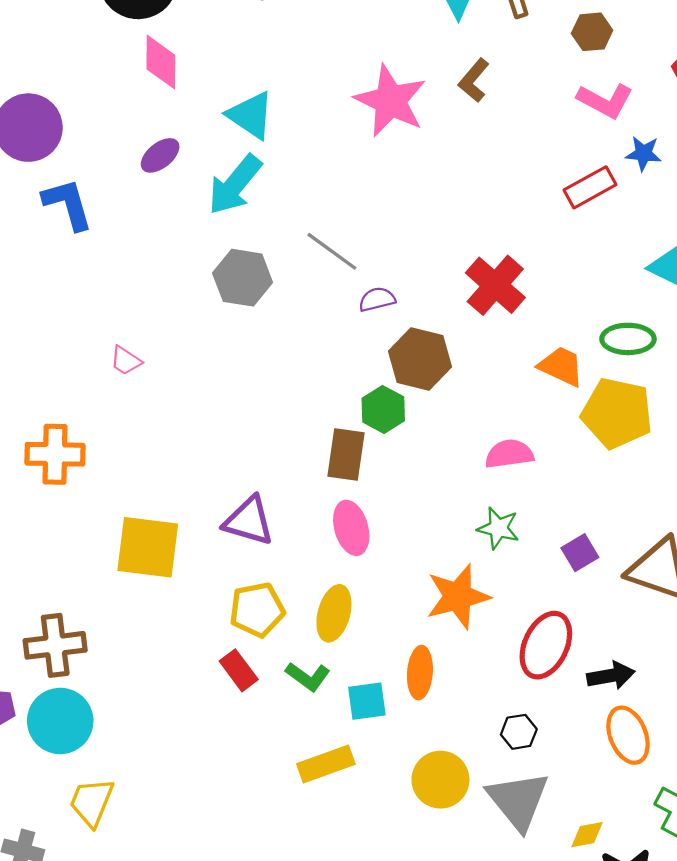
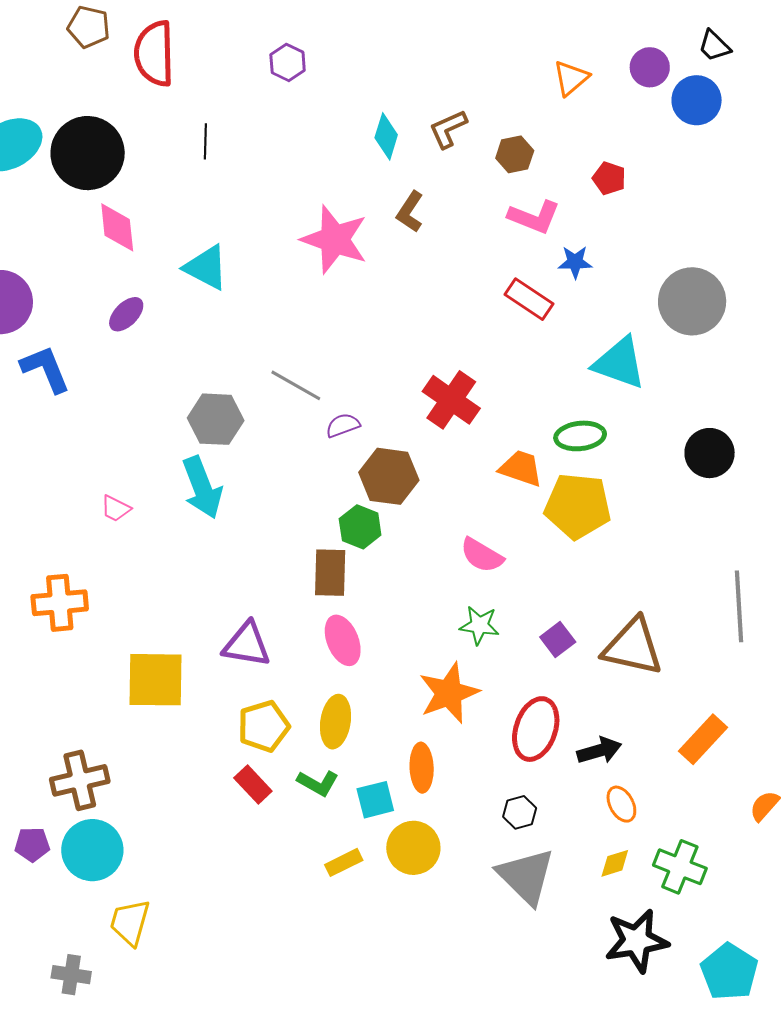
cyan arrow: (235, 185) -> (202, 488), moved, turned -54
red rectangle: (590, 187) -> (529, 299), turned 69
pink semicircle: (509, 454) -> (482, 555), turned -135
orange ellipse: (628, 735) -> (621, 804), size x0.7
yellow rectangle: (326, 764) -> (344, 862), size x0.7
yellow circle: (440, 780) -> (413, 848), moved
yellow diamond: (587, 835) -> (615, 863), moved

